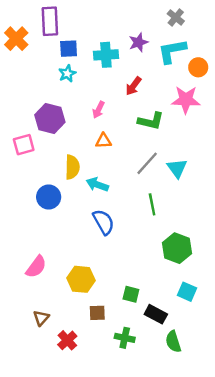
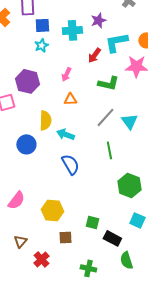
cyan L-shape: (172, 51) -> (116, 42), moved
green cross: (125, 338) -> (88, 268), moved

